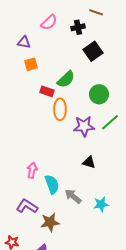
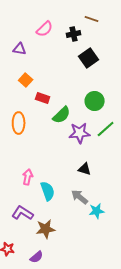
orange square: (31, 64) -> (26, 80), moved, turned -32
green semicircle: (66, 79) -> (62, 115), moved
orange ellipse: (60, 109) -> (19, 123), moved
gray arrow: (73, 196) -> (80, 197), moved

